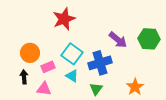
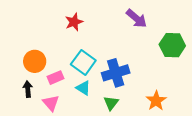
red star: (64, 19) -> (74, 22), size x0.7
purple arrow: (118, 40) -> (136, 19), moved
pink triangle: (44, 89) -> (51, 103), turned 42

